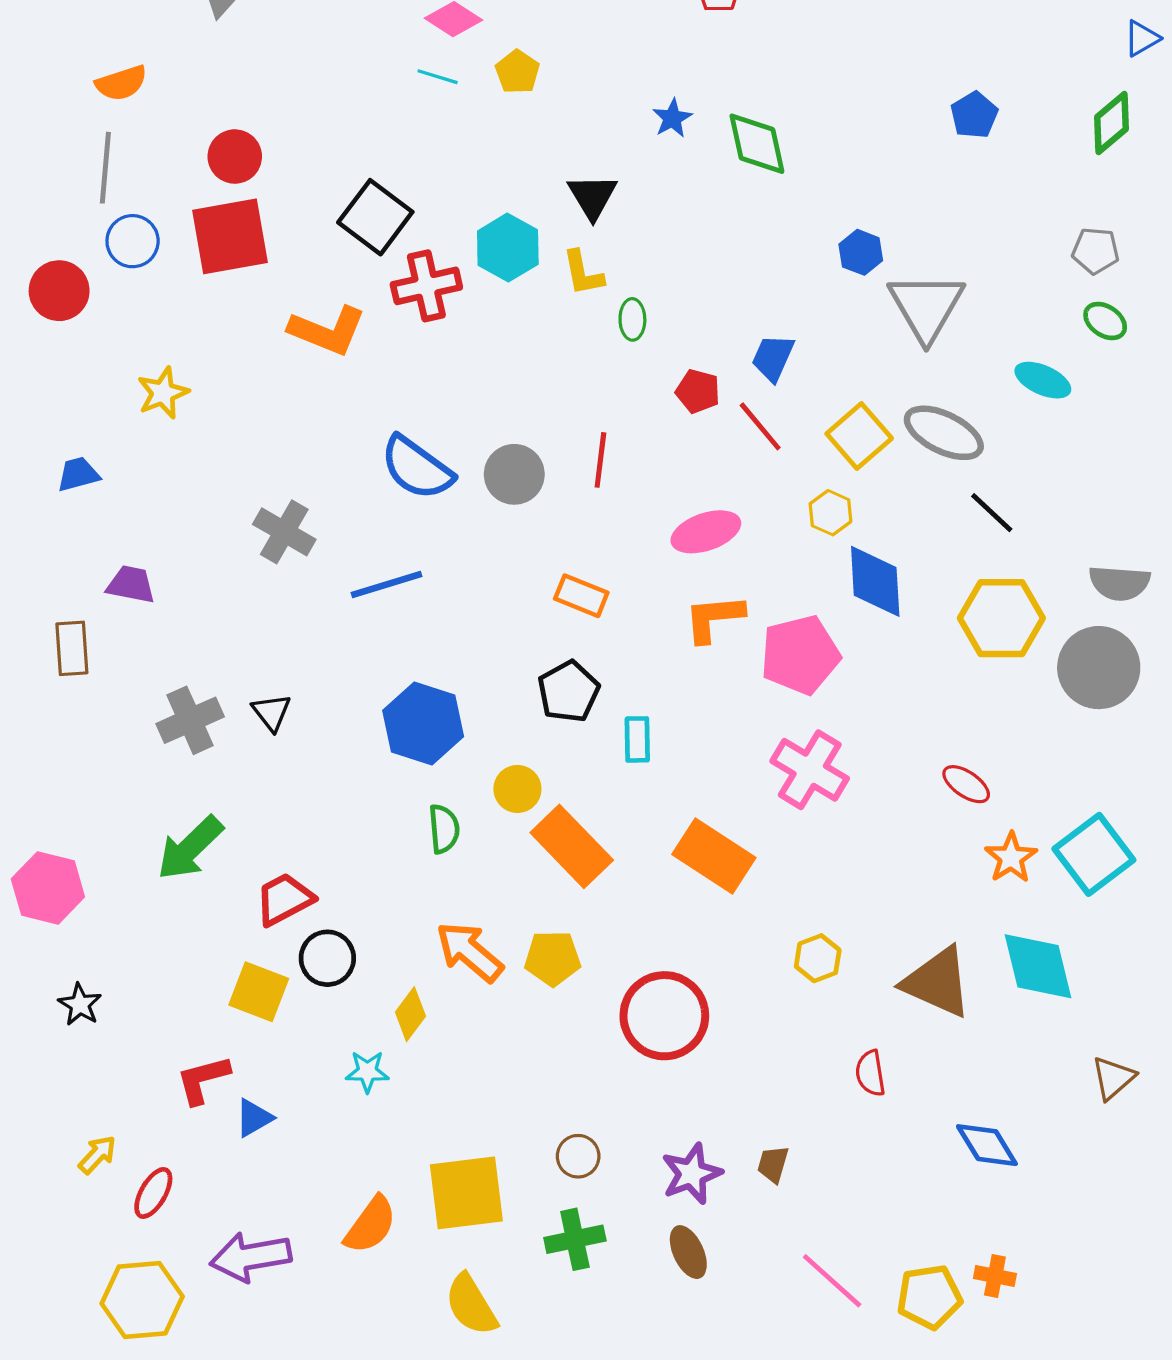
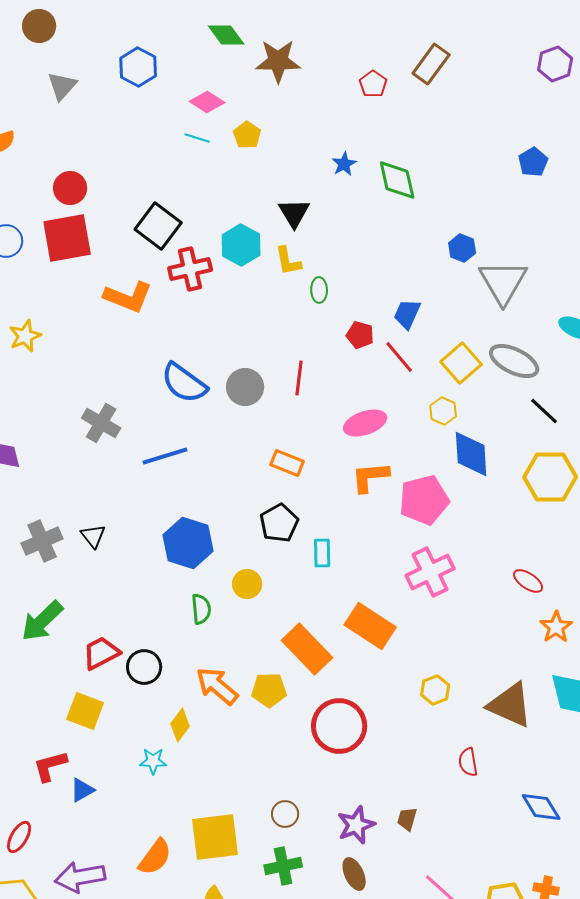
pink cross: (810, 770) -> (430, 572), turned 33
orange rectangle: (572, 846) -> (307, 649), moved
black circle: (327, 958) -> (144, 667), moved

